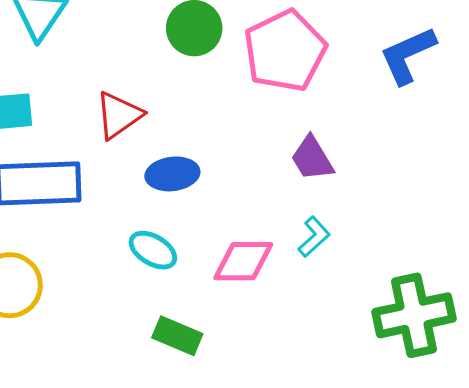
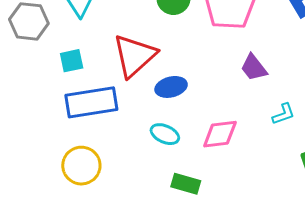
red triangle: (119, 115) -> (135, 56), size x1.5
cyan L-shape: (314, 237) -> (284, 114), moved, turned 30

